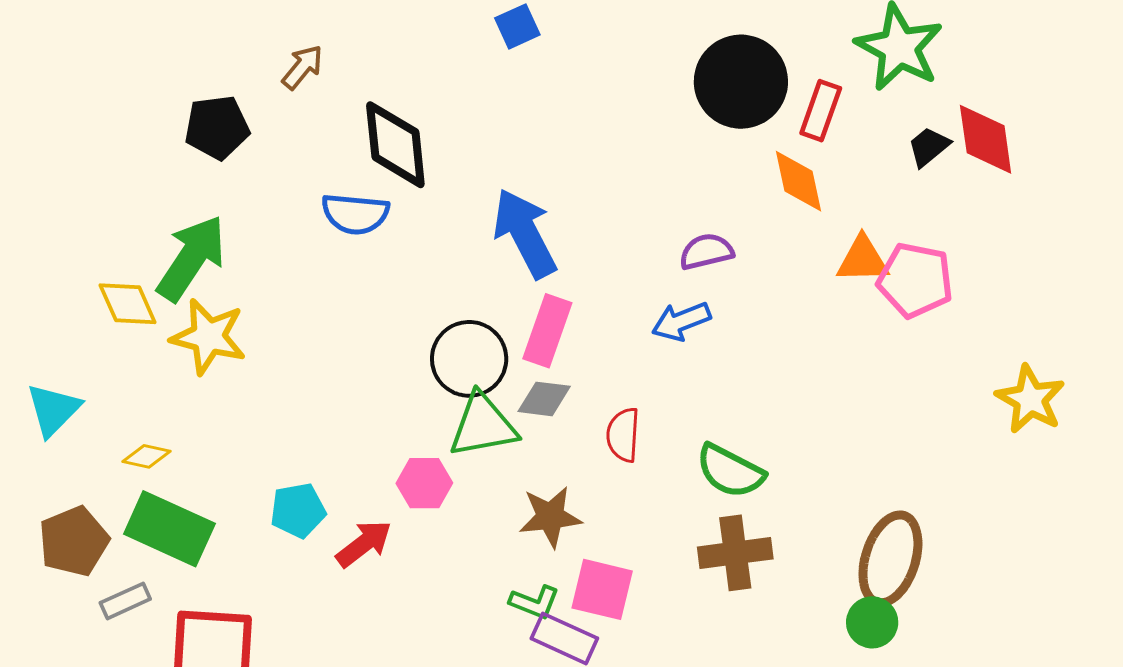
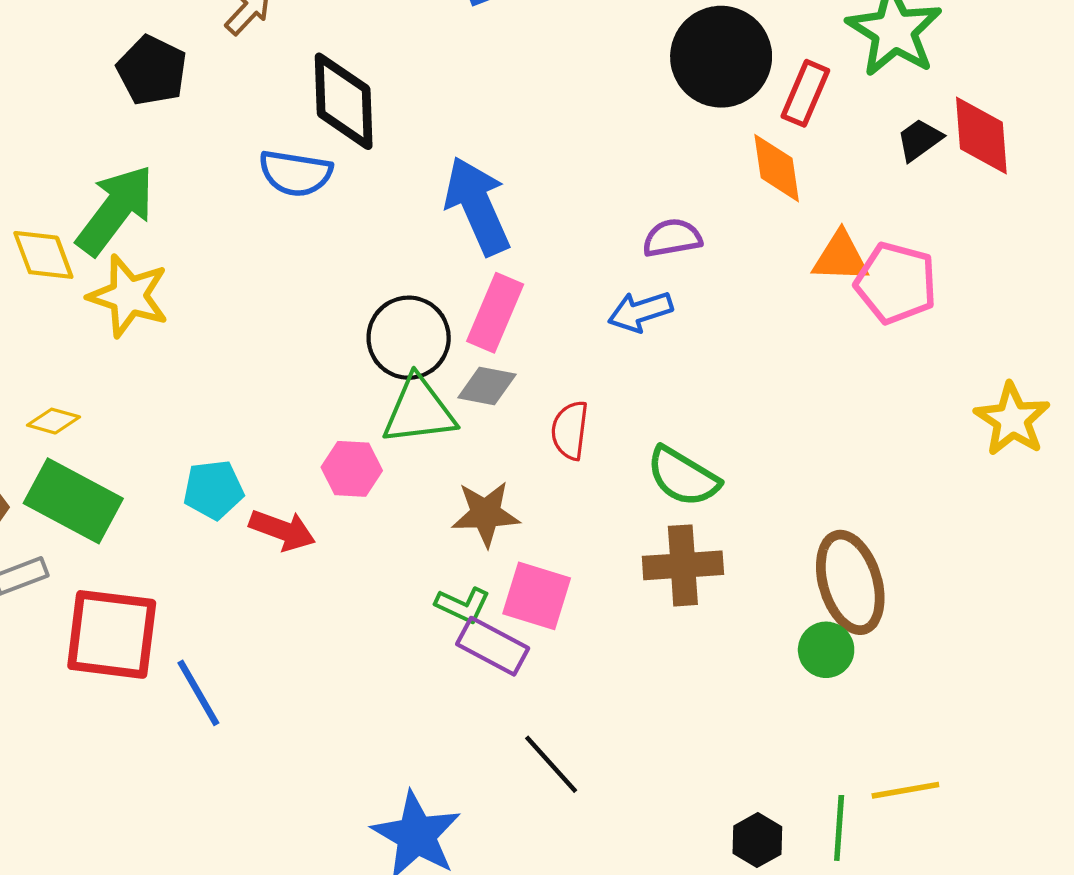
black pentagon: (217, 127) -> (152, 70), turned 30
red arrow: (364, 544) -> (282, 530), turned 54
brown ellipse: (890, 559) -> (850, 582), turned -38

